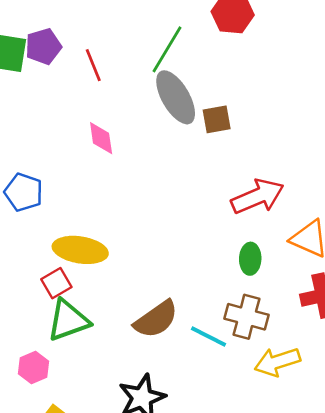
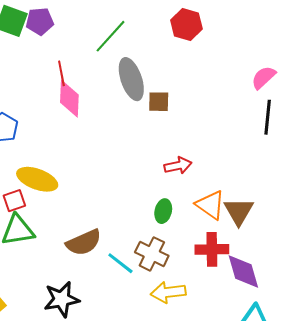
green line: (167, 49) -> (110, 36), moved
red line: (93, 65) -> (61, 73), moved
pink diamond: (101, 138) -> (69, 99), size x1.4
red arrow: (258, 196) -> (178, 166), size x0.7

